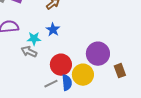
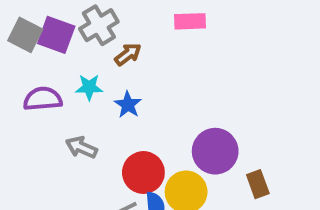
cyan star: (34, 39) -> (89, 87), moved

